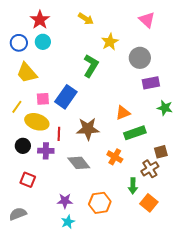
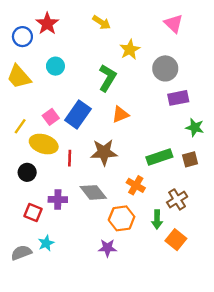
cyan circle: (43, 42) -> (55, 66), moved
blue circle: (19, 43) -> (22, 37), moved
yellow trapezoid: (27, 73) -> (19, 77), moved
pink square: (43, 99) -> (51, 117), turned -32
orange triangle: (123, 113) -> (120, 114), moved
purple cross: (46, 151) -> (58, 199), moved
brown square: (161, 152) -> (190, 159), moved
purple star: (65, 201) -> (107, 248), moved
orange hexagon: (100, 203) -> (122, 218), moved
cyan star: (68, 222) -> (46, 243), moved

